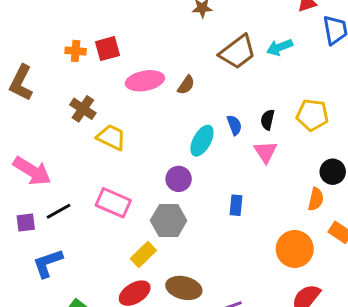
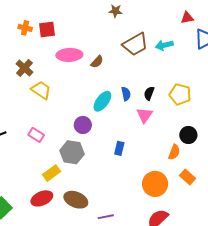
pink rectangle: (113, 203) -> (36, 135), size x0.7

